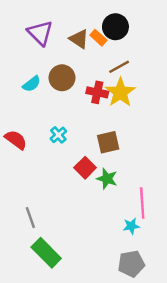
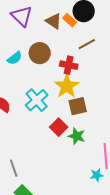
yellow star: (120, 92) -> (67, 86), moved
cyan cross: (58, 135) -> (37, 100), size x1.6

